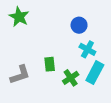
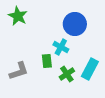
blue circle: (79, 25) -> (75, 24), size x1.5
cyan cross: (87, 49) -> (61, 47), moved

